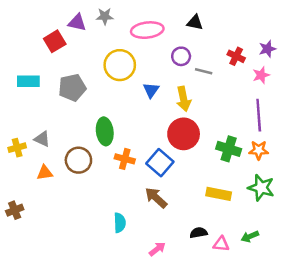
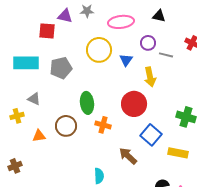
red square: (55, 41) -> (47, 31), turned 36
cyan rectangle: (28, 81) -> (26, 63), size x1.4
blue triangle: (151, 90) -> (126, 60), moved
red circle: (184, 134) -> (134, 104), moved
gray triangle: (42, 139) -> (34, 99), moved
blue square: (160, 163) -> (151, 135), moved

